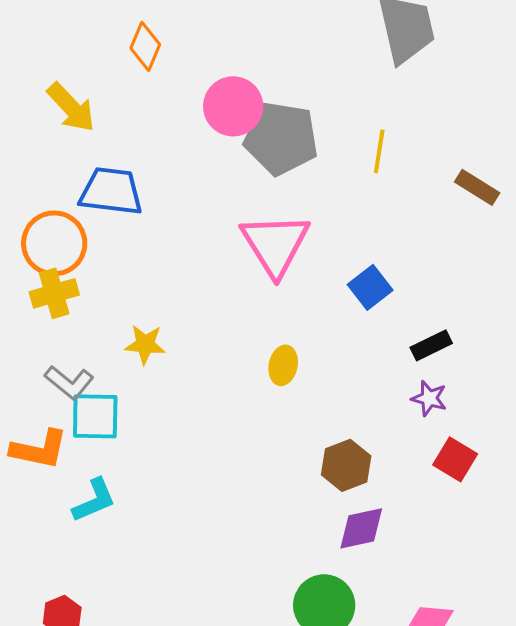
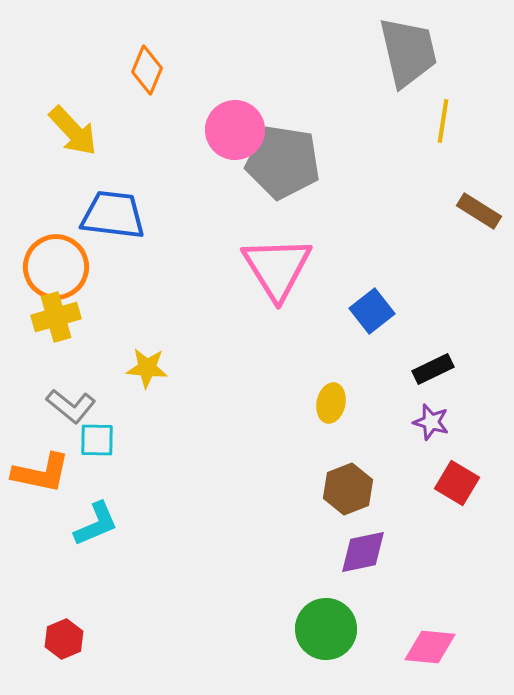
yellow line: (379, 151) -> (443, 121), moved
yellow ellipse: (283, 365) -> (331, 403), moved
cyan square: (95, 416) -> (97, 440), size x0.7

